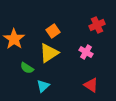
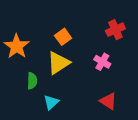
green semicircle: (27, 68) -> (32, 81), turned -120

